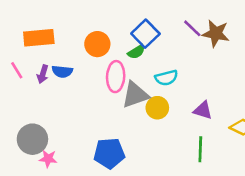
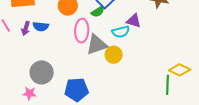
purple triangle: (203, 110) -> (134, 21), moved
gray circle: (32, 139) -> (42, 72), moved
green line: (200, 149) -> (167, 85), moved

